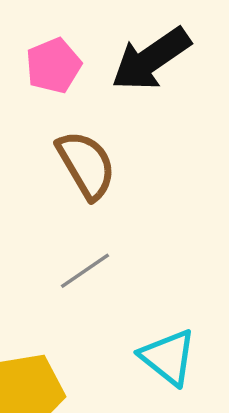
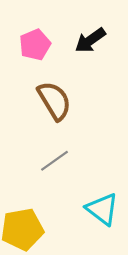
black arrow: (151, 59) -> (90, 40), size x0.7

